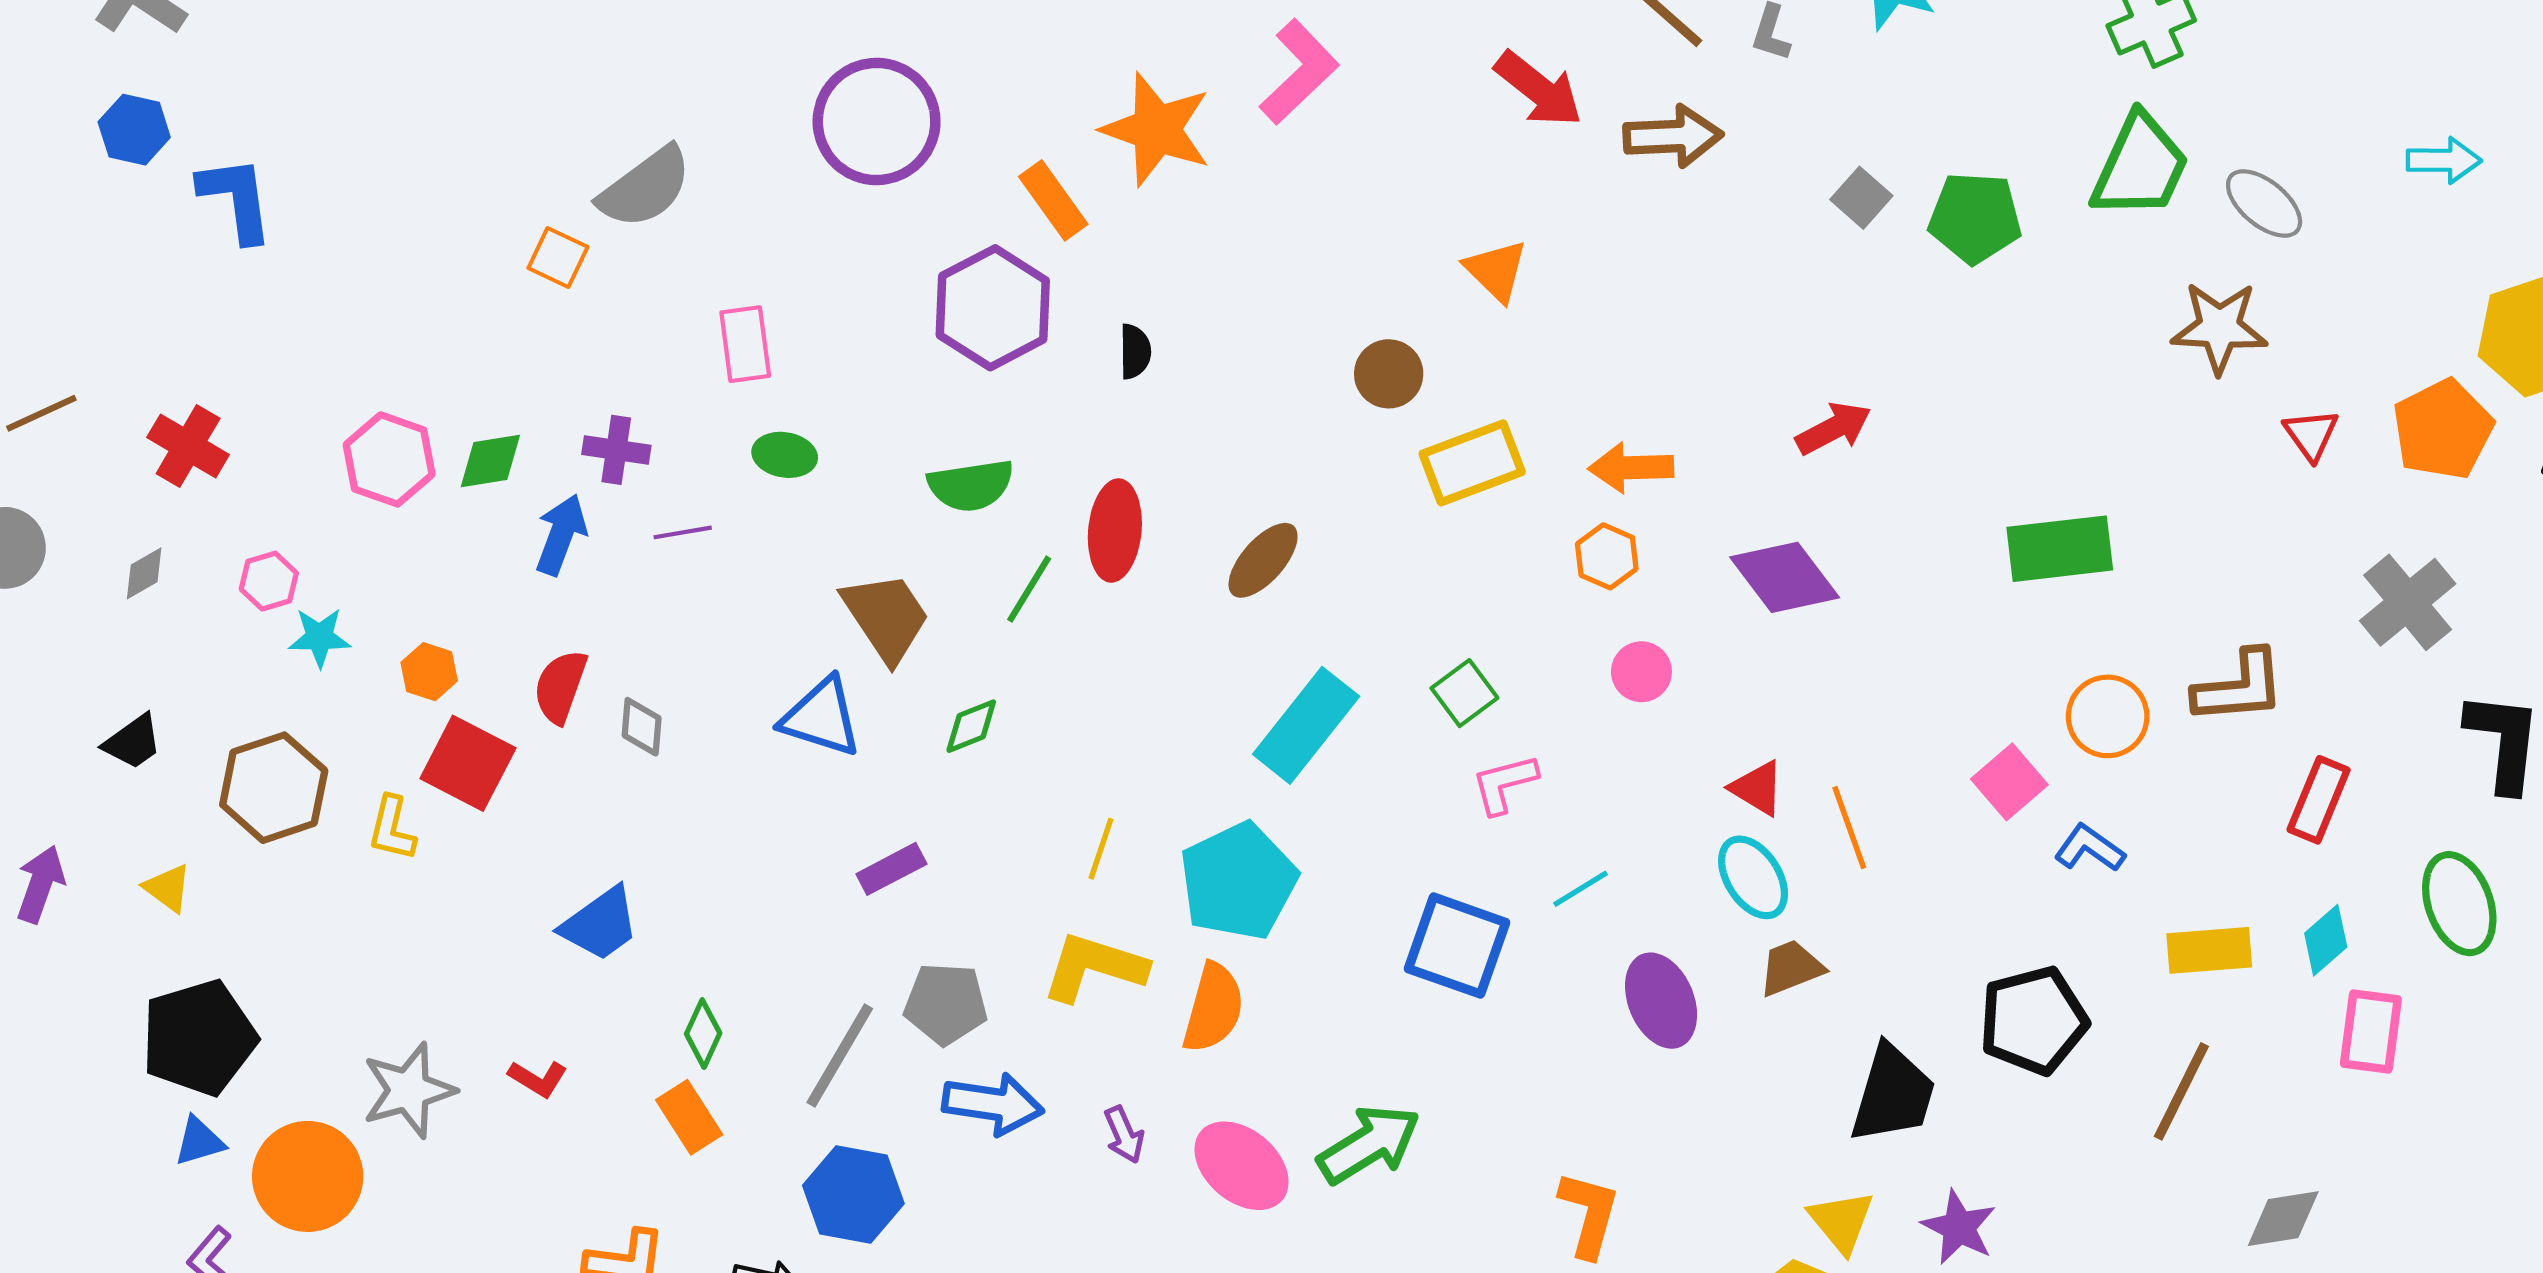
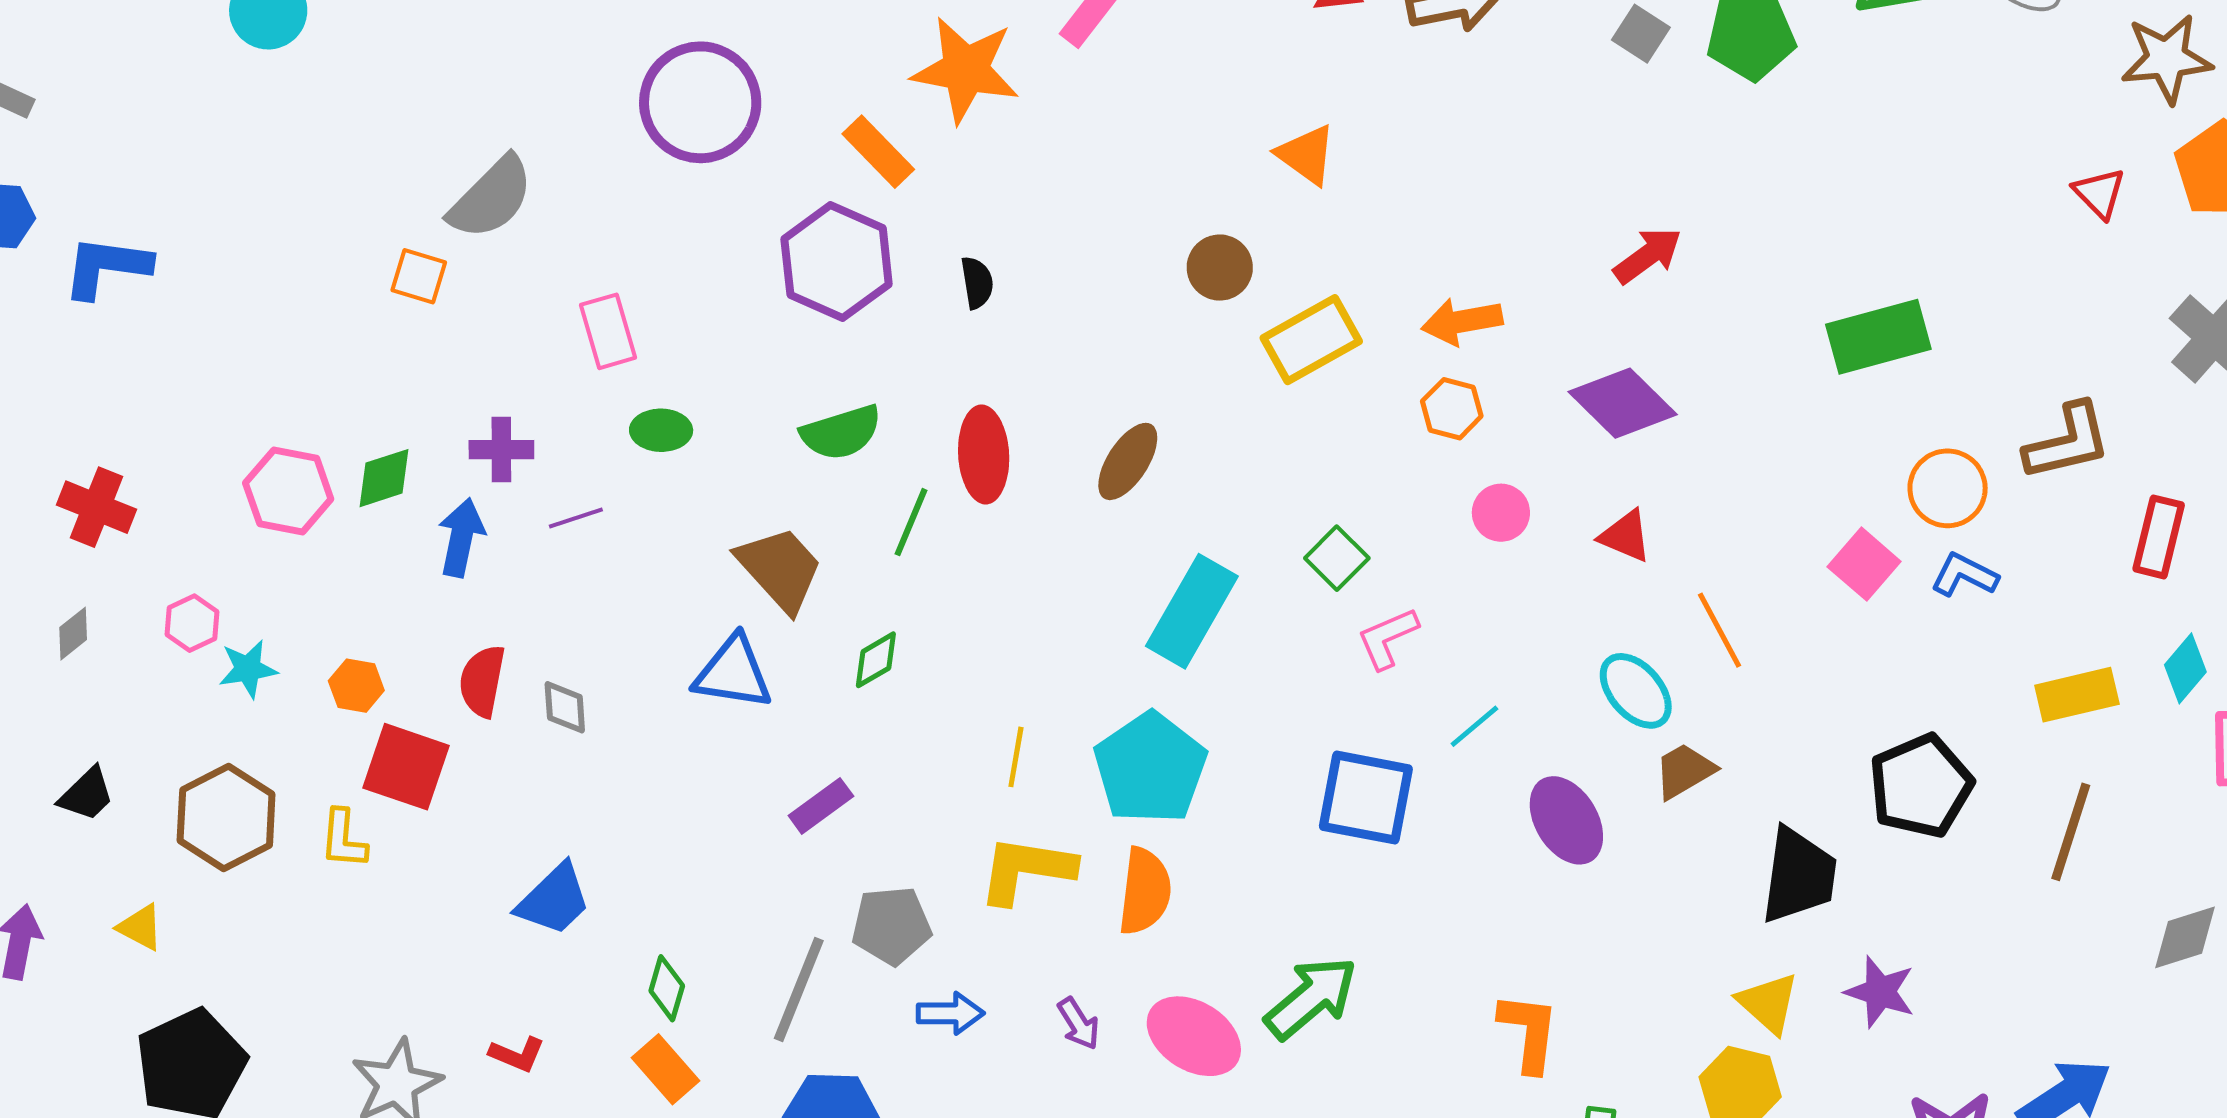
blue L-shape: (236, 199) -> (106, 267), turned -66
brown star: (2219, 328) -> (2167, 59), moved
red triangle: (1757, 788) -> (1625, 536), moved
blue L-shape: (2089, 848) -> (1964, 575), moved
blue arrow: (993, 1104) -> (950, 1013), size x0.7

